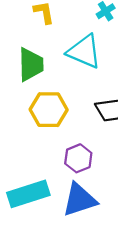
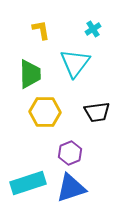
cyan triangle: (84, 52) -> (75, 63), turned 44

